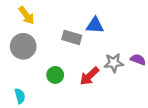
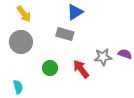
blue triangle: (95, 25) -> (75, 12), moved, turned -36
red arrow: (89, 76) -> (81, 69), turned 96

